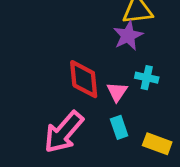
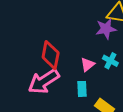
red diamond: (84, 79) -> (51, 55), moved

